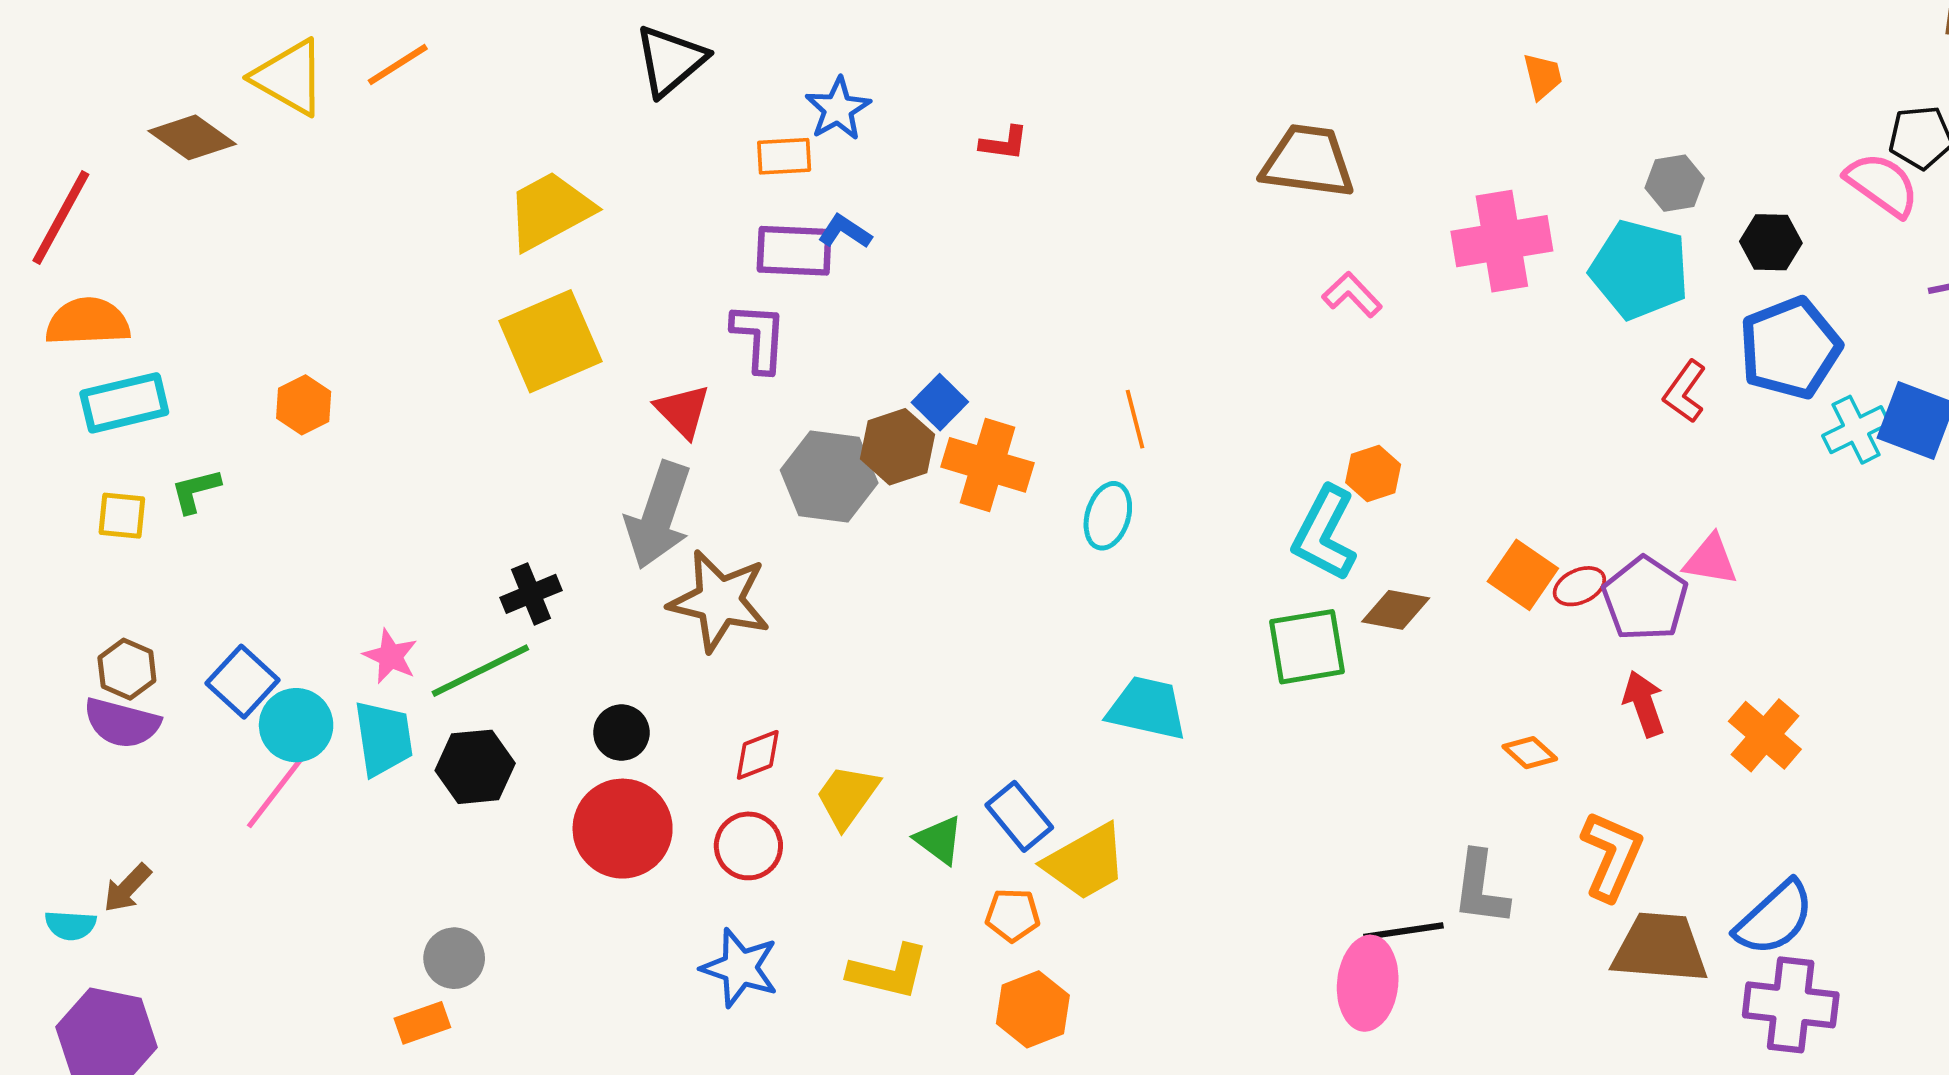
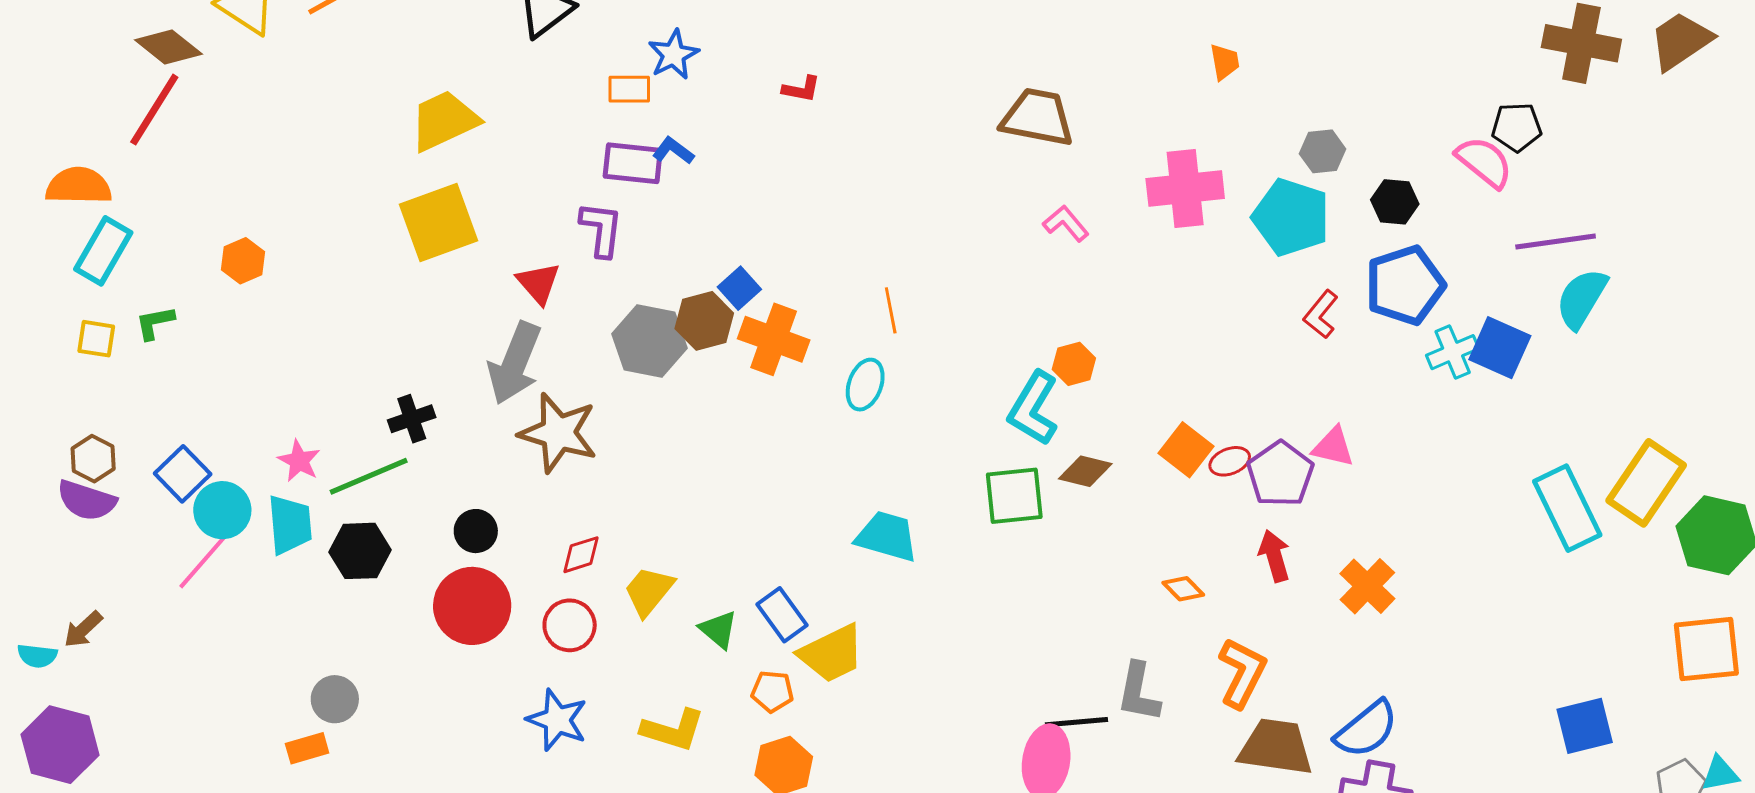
red line: (61, 217) -> (154, 110), moved
cyan rectangle: (124, 403) -> (103, 251), turned -50

